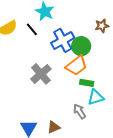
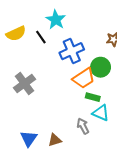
green circle: (81, 46) -> (101, 67), moved
gray cross: (41, 74) -> (24, 83), moved
cyan triangle: (96, 97) -> (101, 113), turned 36

